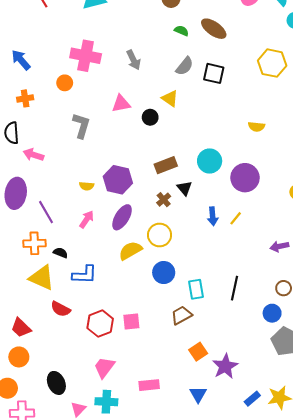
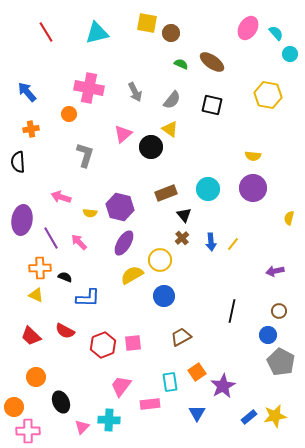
gray semicircle: (185, 66) -> (172, 100), moved
pink triangle: (121, 104) -> (123, 134), turned -30
black circle: (150, 117) -> (151, 147), size x1.5
pink arrow: (33, 155) -> (61, 197), moved
purple circle: (245, 178) -> (253, 188), moved
brown cross: (164, 200) -> (182, 238), moved
pink arrow: (87, 219) -> (79, 242), moved, turned -78
yellow triangle: (42, 278) -> (36, 295), moved, size x0.6
cyan rectangle: (196, 289) -> (170, 382), moved
red trapezoid: (21, 328) -> (31, 336), moved
orange circle: (19, 357) -> (36, 377), moved
pink trapezoid: (104, 367) -> (121, 386), moved

